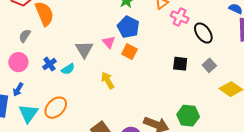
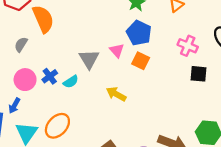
pink cross: (180, 17) -> (188, 46), moved
pink circle: (18, 62) -> (25, 80), moved
yellow arrow: (108, 80) -> (116, 94), turned -30

